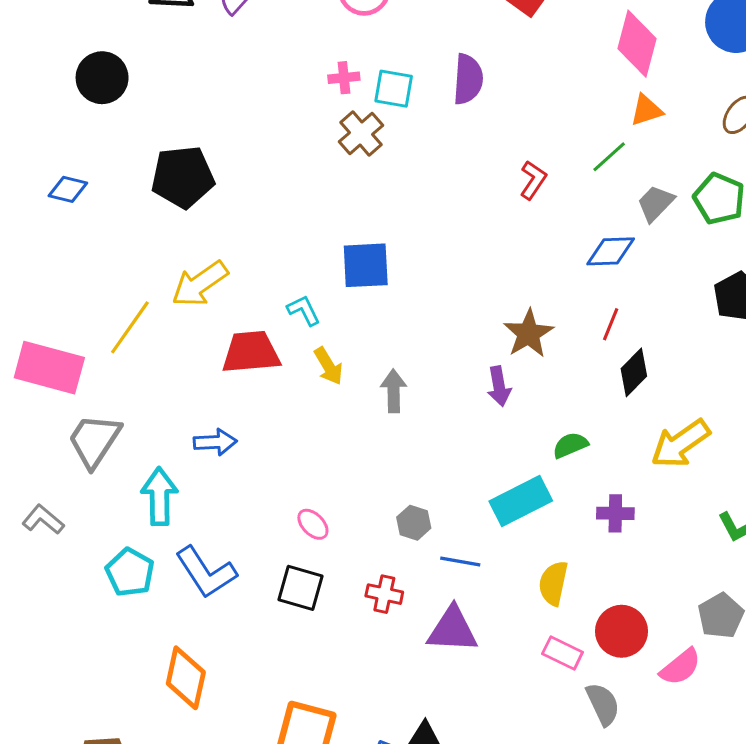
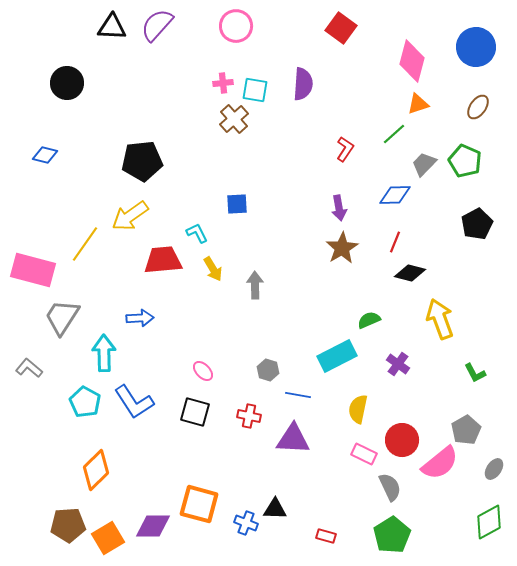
black pentagon: (183, 177) -> (142, 161), moved
blue square: (366, 265) -> (237, 204), size x0.7
black diamond: (634, 372) -> (410, 273), turned 60
purple arrow: (499, 386) -> (339, 208), moved
yellow arrow: (680, 444) -> (440, 319), turned 105
purple cross: (615, 513) -> (398, 364), turned 35
pink semicircle: (680, 667) -> (440, 463), size x1.4
orange diamond: (186, 678) -> (96, 470), moved, turned 33

